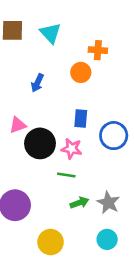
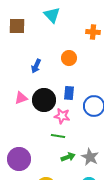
cyan triangle: (51, 33) -> (52, 15), moved
orange cross: (98, 50) -> (93, 32), moved
black circle: (40, 143) -> (44, 100), moved

